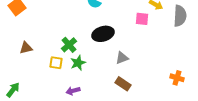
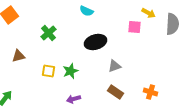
green cross: (69, 45) -> (48, 33), moved
orange cross: (177, 78) -> (150, 92), moved
purple arrow: (73, 91) -> (74, 99), moved

